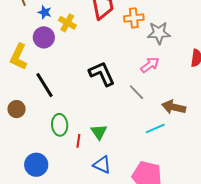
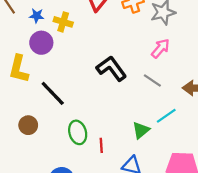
cyan line: (155, 129) -> (166, 116), moved
green triangle: (99, 132) -> (141, 130), moved, turned 36

